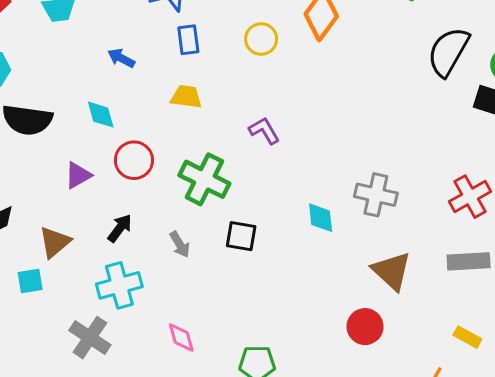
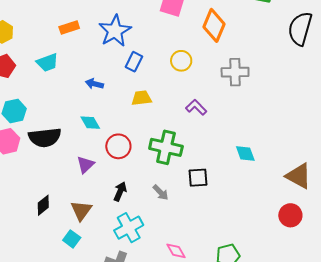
yellow circle: (261, 39) -> (181, 61), moved
blue rectangle: (188, 40) -> (134, 62), turned 48
gray cross: (376, 195) -> (235, 72), moved
cyan square: (30, 281) -> (72, 239), turned -30

